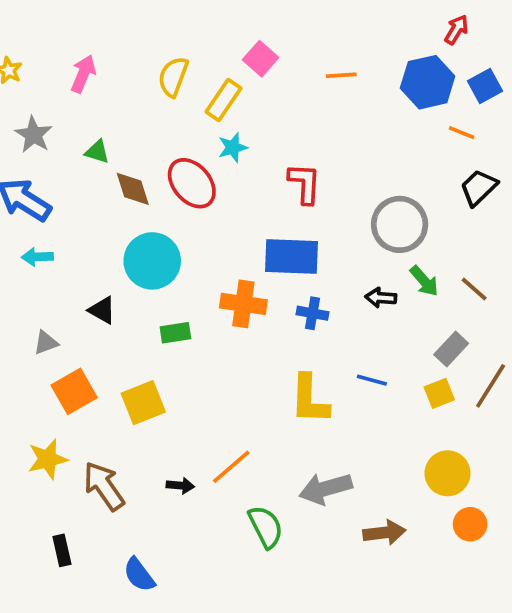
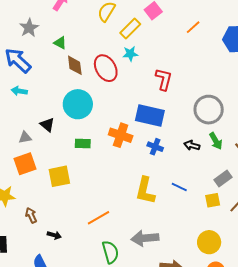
orange line: (341, 75) -> (193, 27), turned -49
gray triangle: (46, 343) -> (25, 137), moved
brown arrow: (104, 486) -> (31, 215), size x0.6
black arrow: (180, 486) -> (54, 235), moved

